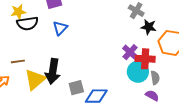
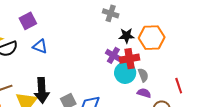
black star: (149, 27) -> (127, 36), moved
blue triangle: (60, 28) -> (40, 46), turned -42

